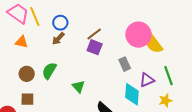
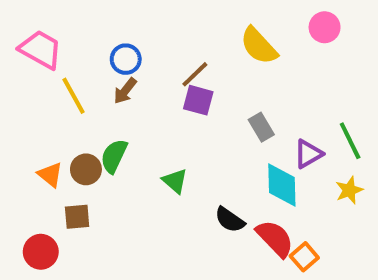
yellow line: (35, 16) -> (73, 96), moved
pink circle: (138, 35) -> (325, 27), moved, size x0.6
orange triangle: (22, 42) -> (50, 175), moved, turned 32
yellow semicircle: (153, 44) -> (259, 46), moved
brown circle: (27, 74) -> (86, 169), moved

